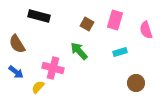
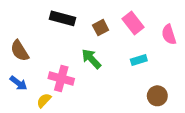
black rectangle: (39, 16) -> (62, 18), moved
pink rectangle: (115, 20) -> (133, 23), turned -54
brown square: (87, 24) -> (101, 28), turned 32

